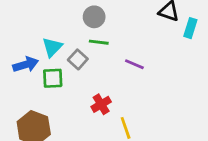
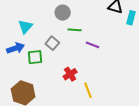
green line: (99, 42) -> (75, 30), moved
cyan triangle: (52, 47) -> (25, 27), moved

